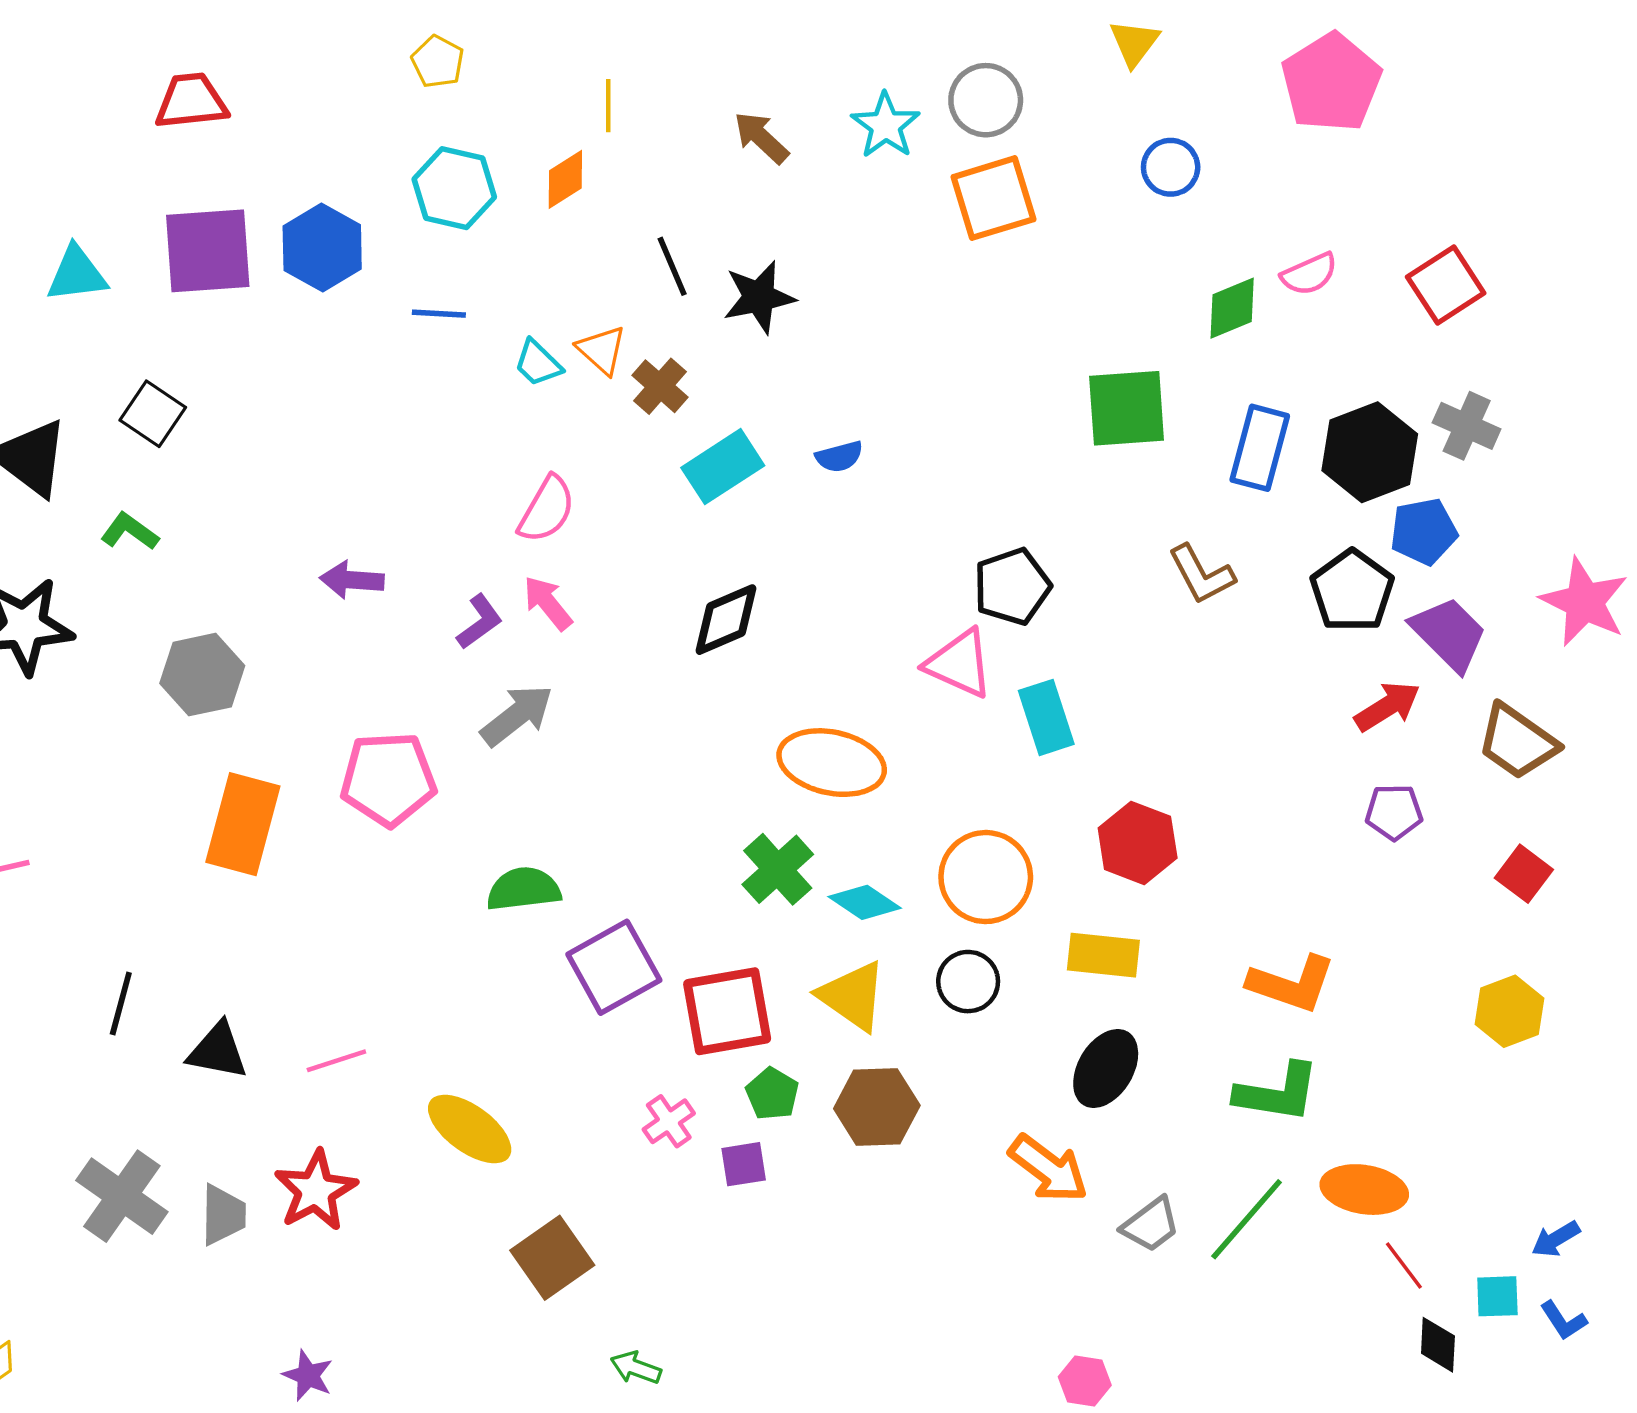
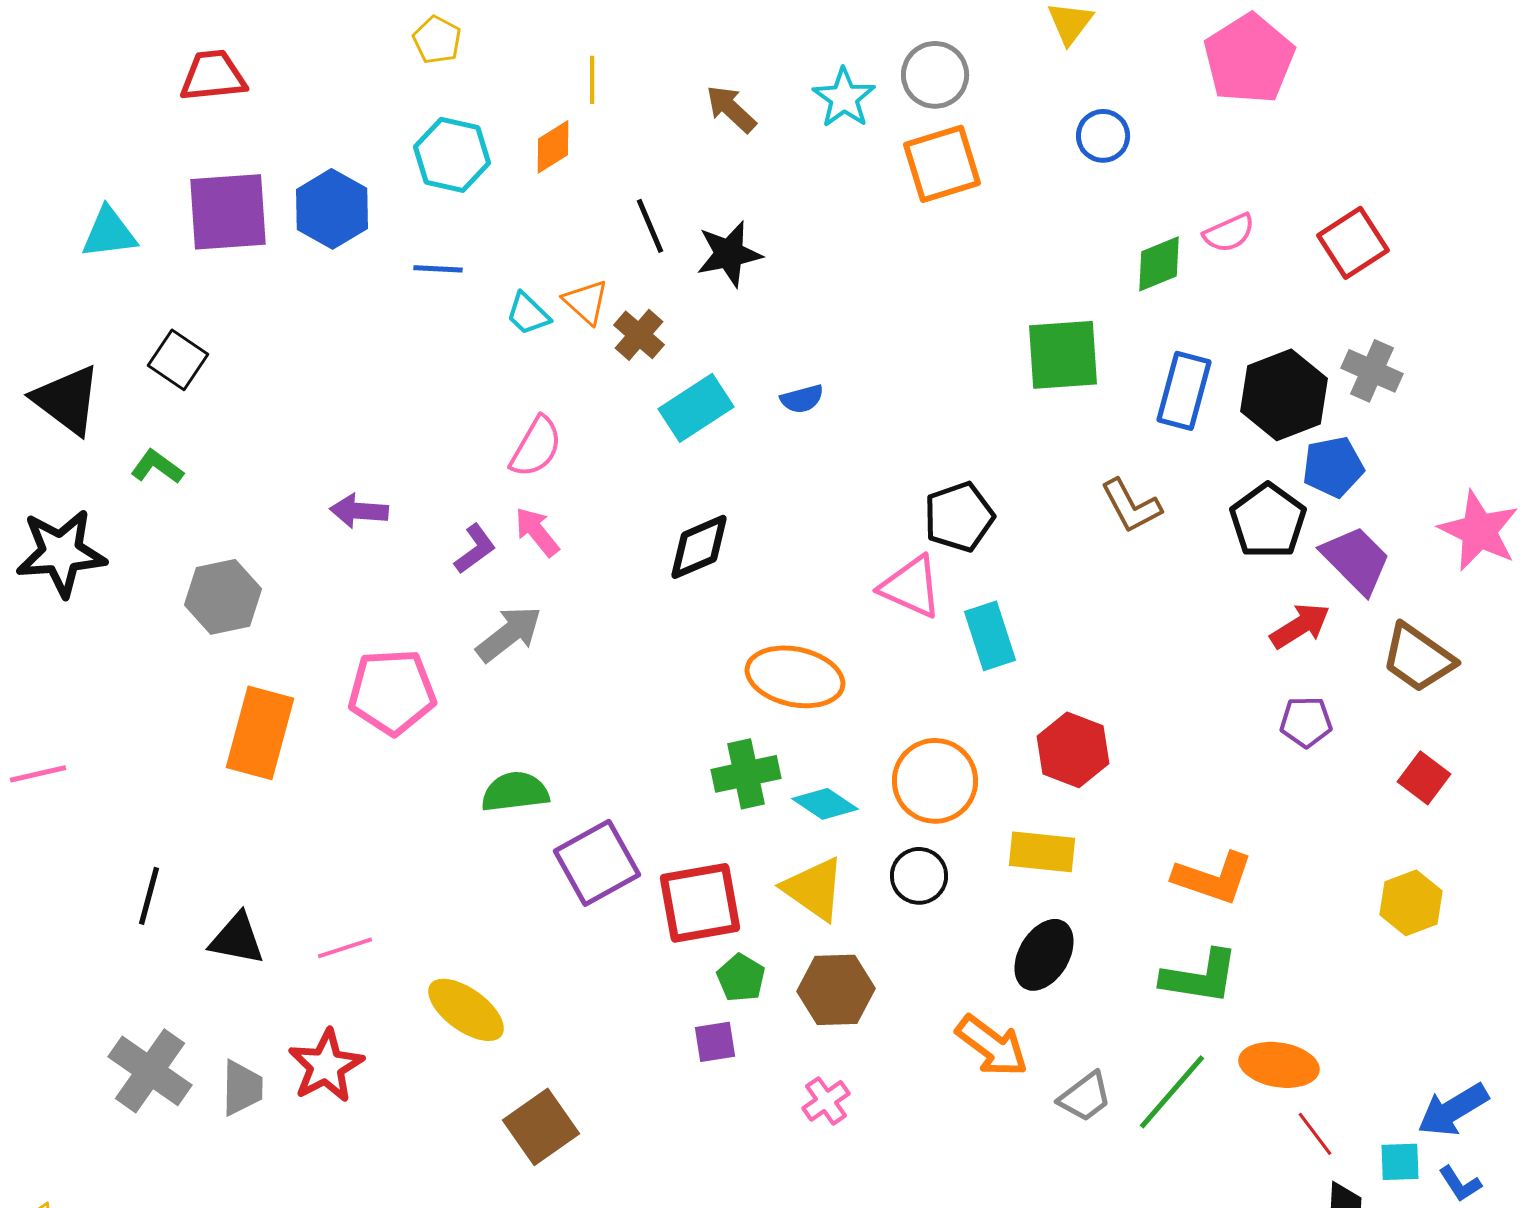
green cross: (778, 869) -> (746, 774), turned 30
pink cross: (669, 1121) -> (826, 1101), moved
blue arrow: (1556, 1239) -> (1453, 1110), size x1.6

